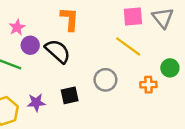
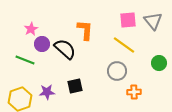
orange L-shape: (70, 19) -> (85, 30), moved
gray circle: (105, 80) -> (117, 71), moved
orange cross: (148, 85) -> (134, 92), moved

